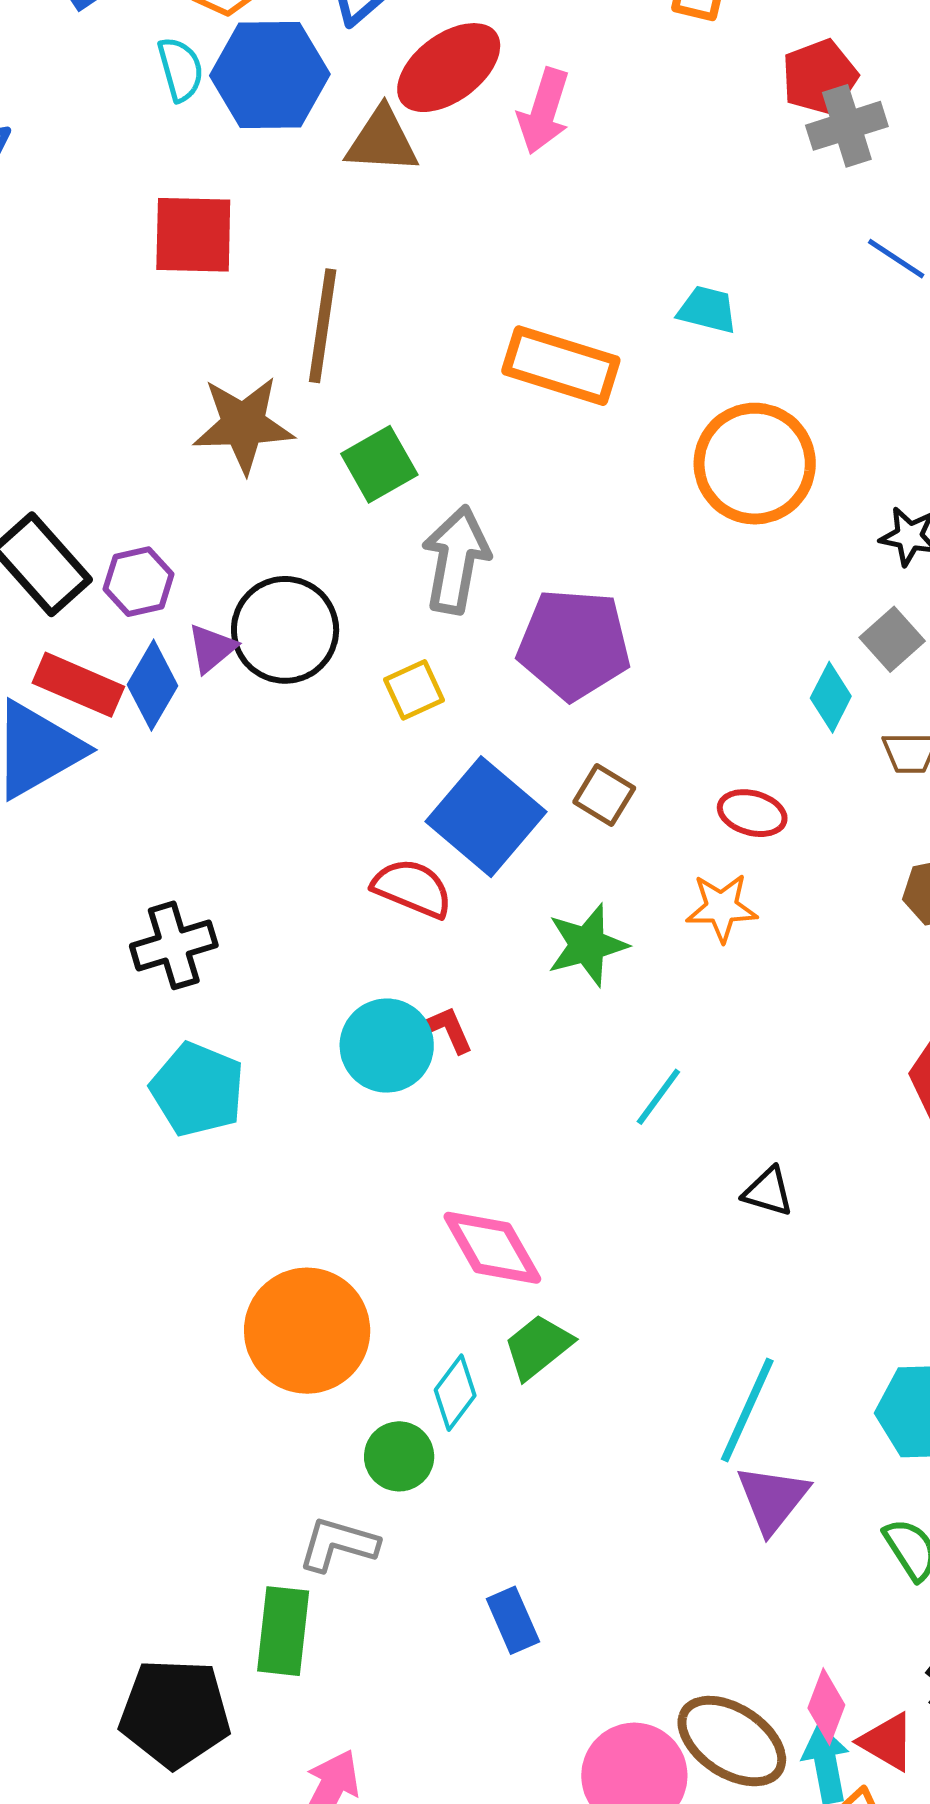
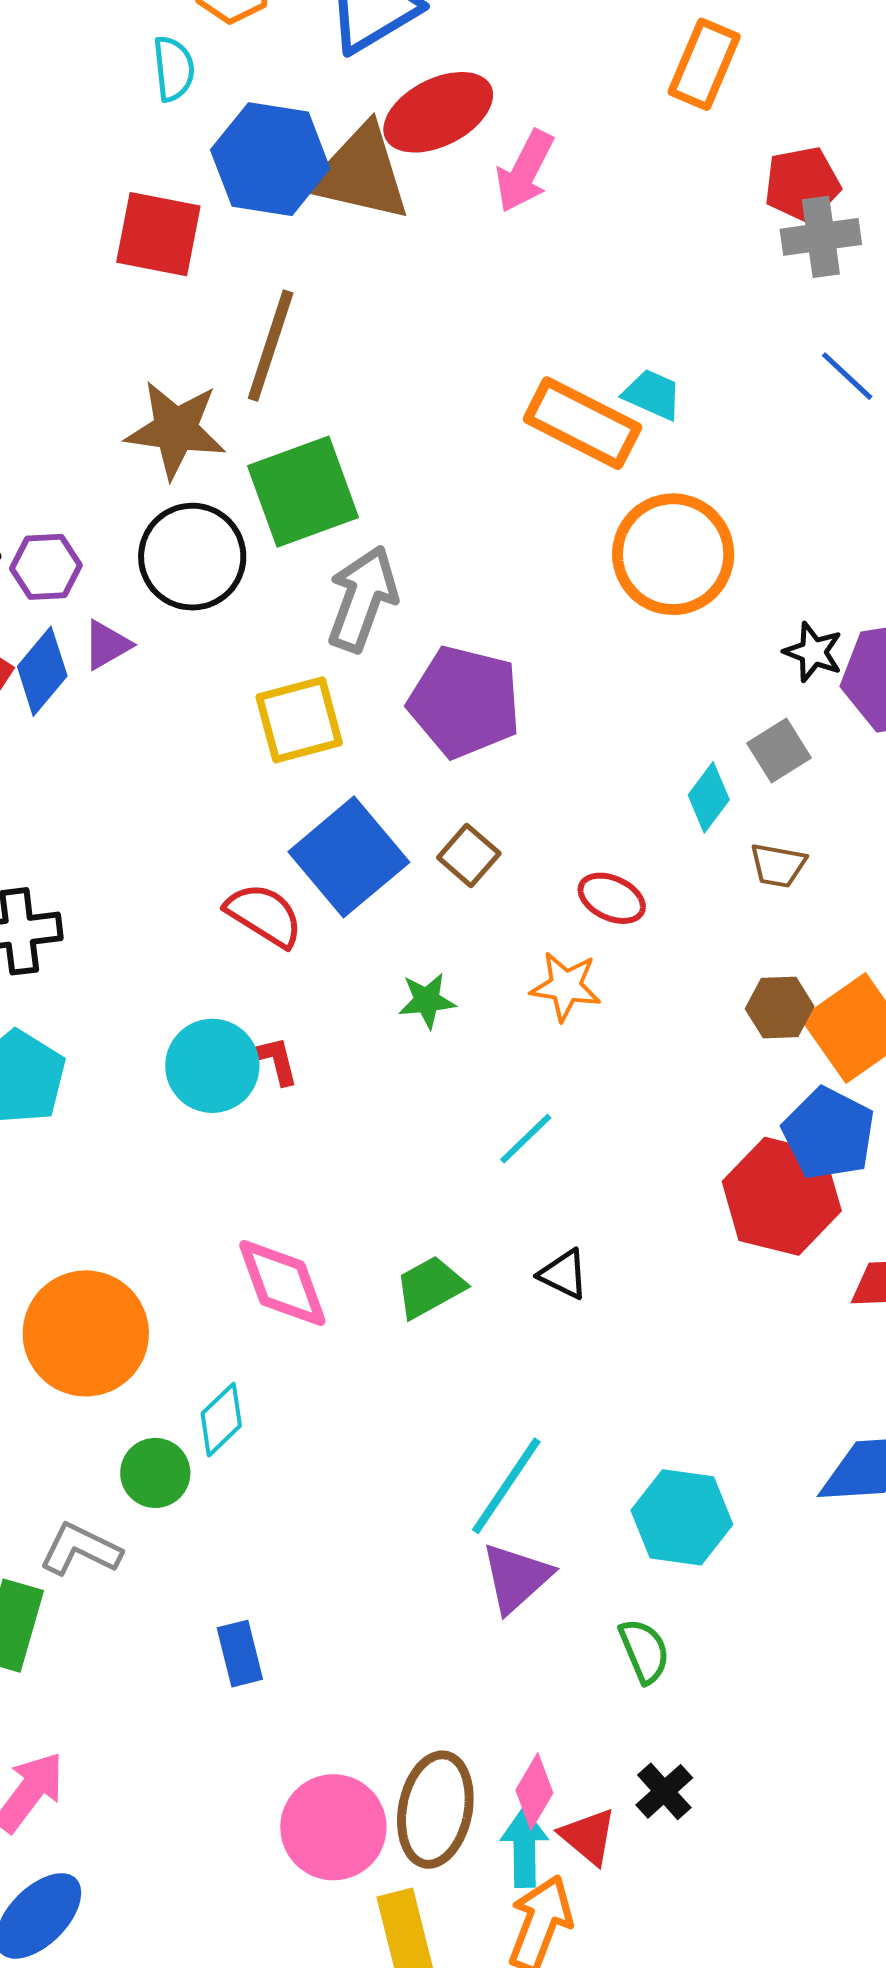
blue hexagon: (270, 75) -> (270, 159), moved
brown triangle: (382, 141) -> (360, 173), size x1.4
orange rectangle: (561, 366) -> (582, 423), moved
green square: (379, 464) -> (303, 492), size x1.5
black circle: (285, 630) -> (192, 557), moved
yellow square: (414, 690) -> (299, 720), size x1.5
green star: (587, 945) -> (427, 1001), size x0.7
cyan line: (658, 1097) -> (526, 1139), moved
green trapezoid: (538, 1347) -> (430, 1287), moved
brown ellipse: (732, 1741) -> (435, 1810), turned 58

